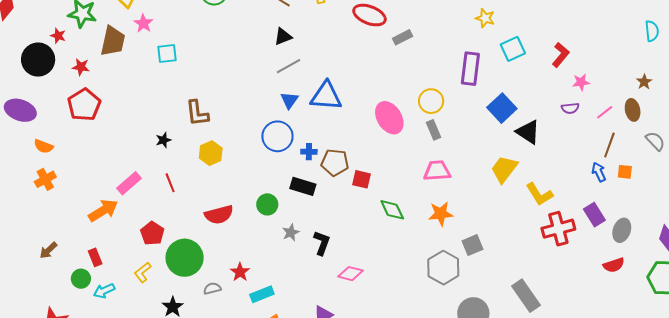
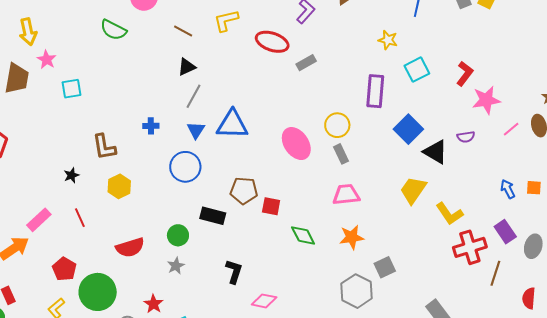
gray line: (289, 66) -> (193, 96), turned -30
pink star: (581, 82) -> (486, 100), size x1.6
purple semicircle: (570, 108) -> (466, 137), moved
brown line: (609, 145) -> (495, 273), moved
blue cross: (309, 152) -> (151, 126), moved
gray star: (291, 233) -> (176, 266), moved
red semicircle: (614, 265) -> (529, 298), moved, turned 115

